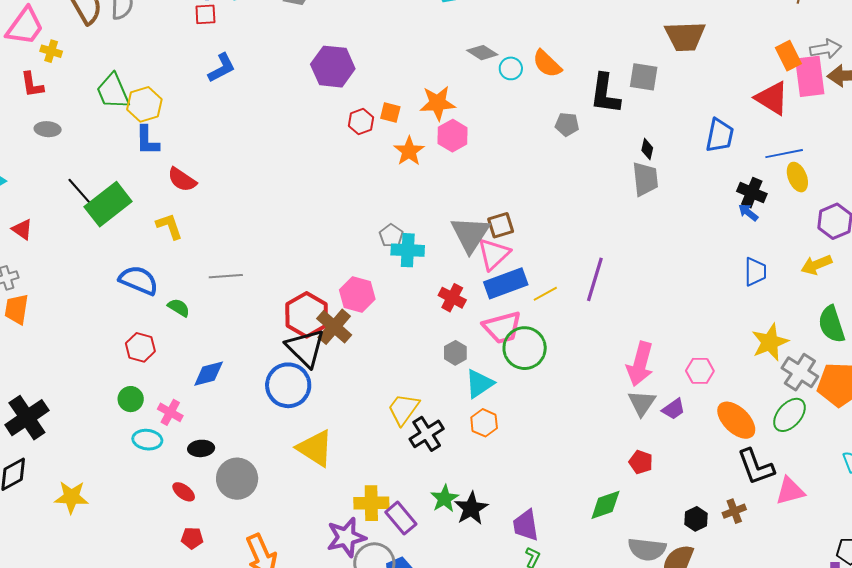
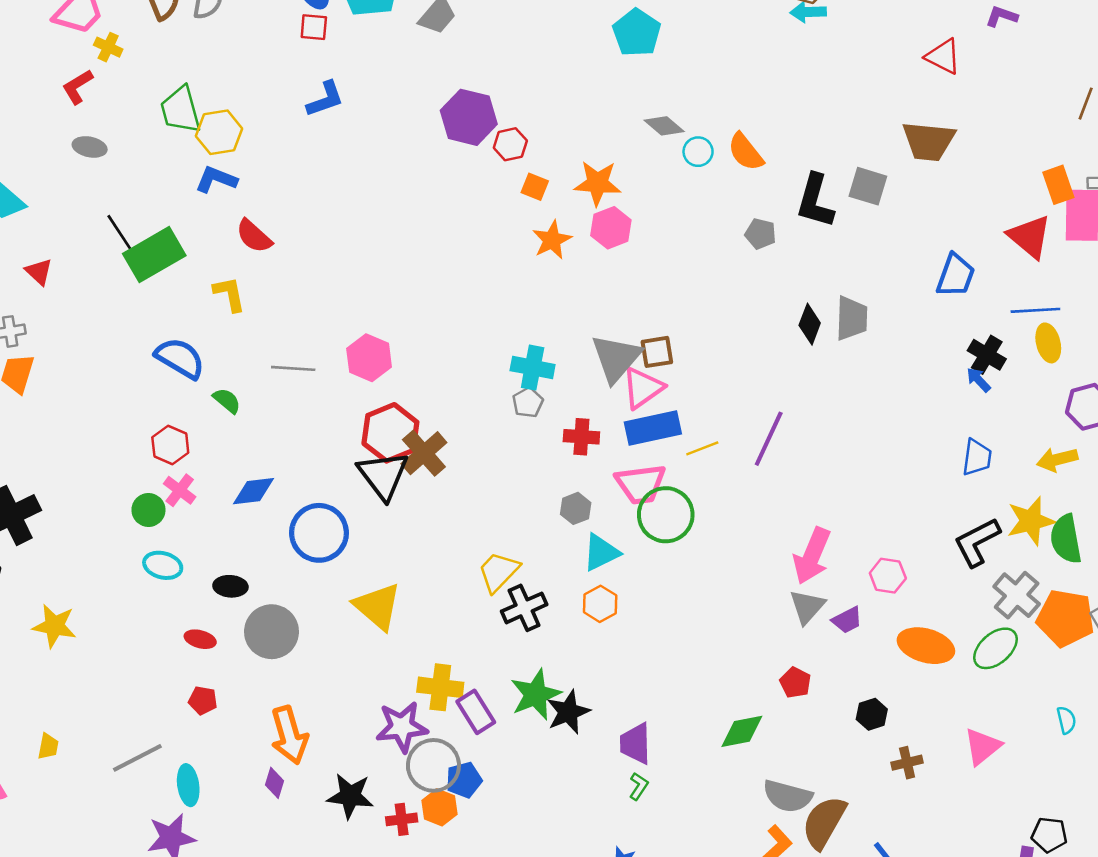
red L-shape: (32, 85) -> (78, 87), turned 60
red hexagon: (361, 122) -> (510, 144), moved
blue L-shape: (147, 140) -> (216, 179), turned 104
black diamond: (647, 149) -> (810, 324), moved, size x1.4
gray pentagon: (391, 236) -> (528, 402), moved
pink hexagon: (357, 295) -> (369, 358), moved
red cross: (452, 298) -> (581, 437), turned -32
yellow star: (770, 342) -> (1031, 521), moved
blue circle: (288, 385) -> (319, 533), moved
pink cross: (170, 412) -> (180, 490), moved
orange ellipse: (736, 420) -> (926, 646), turned -36
black L-shape: (756, 467) -> (977, 542), moved, turned 75
pink triangle: (790, 491) -> (983, 747), turned -32
red ellipse: (184, 492) -> (200, 639), turned -30
green star: (445, 499) -> (536, 694), size x1.4
black hexagon: (696, 519) -> (872, 714), moved

